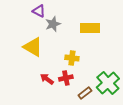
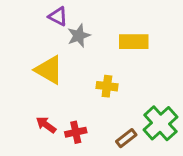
red cross: (66, 78) -> (76, 132), moved
red arrow: (47, 79) -> (46, 125), moved

